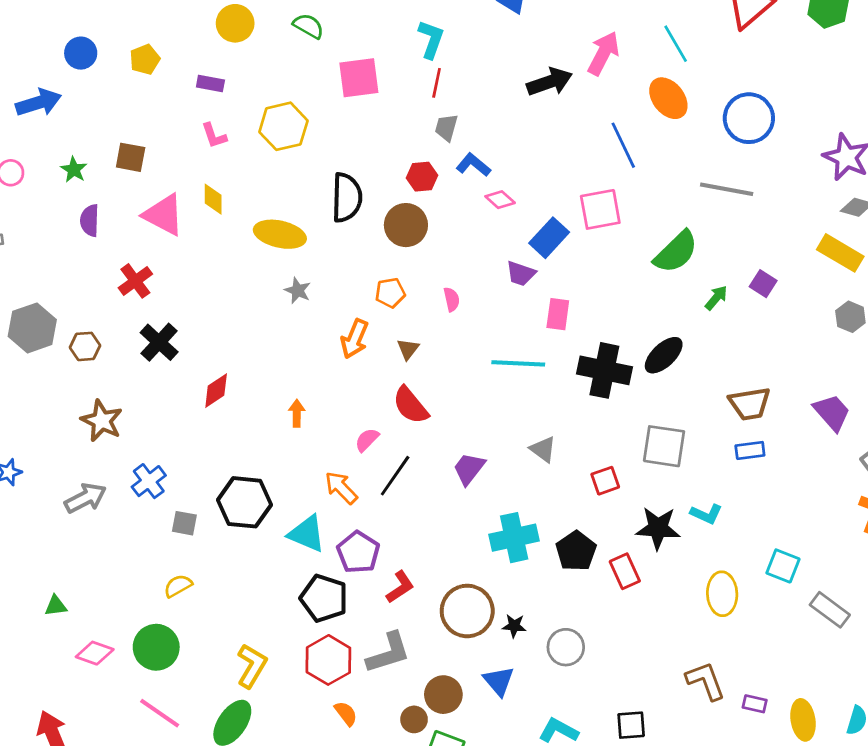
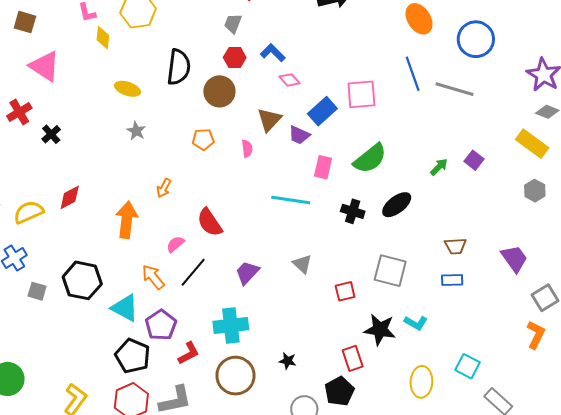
gray trapezoid: (446, 127) -> (233, 24), moved
blue line: (623, 145) -> (413, 74), moved
yellow diamond: (213, 199) -> (103, 38), moved
yellow ellipse: (280, 234) -> (127, 89), size x0.7
green semicircle: (676, 252) -> (370, 158), moved
orange arrow: (355, 339) -> (164, 188), moved, size x0.7
black cross: (159, 342) -> (51, 134), moved, size x0.7
brown triangle: (408, 349) -> (269, 120), moved, size x1.5
black cross: (604, 370) -> (353, 211), size x0.6
brown trapezoid: (750, 404) -> (455, 246), size x0.7
orange arrow: (297, 413) -> (127, 220), size x1.8
cyan cross: (514, 538) -> (231, 326), moved
black pentagon: (576, 551) -> (339, 391), moved
yellow semicircle: (178, 586) -> (29, 212), moved, size x1.4
black star: (514, 626) -> (288, 361), moved

